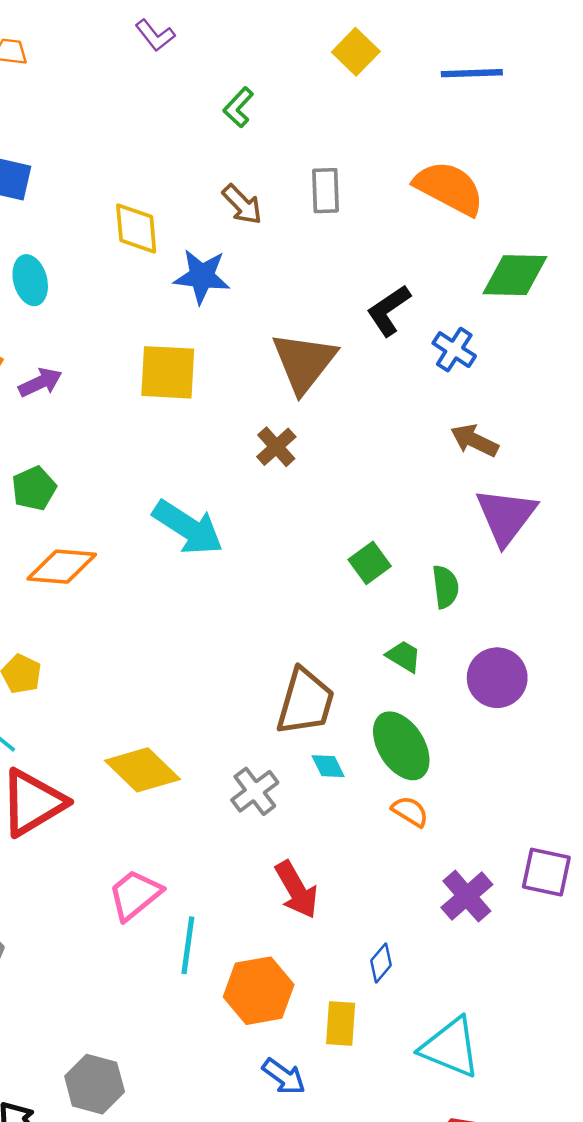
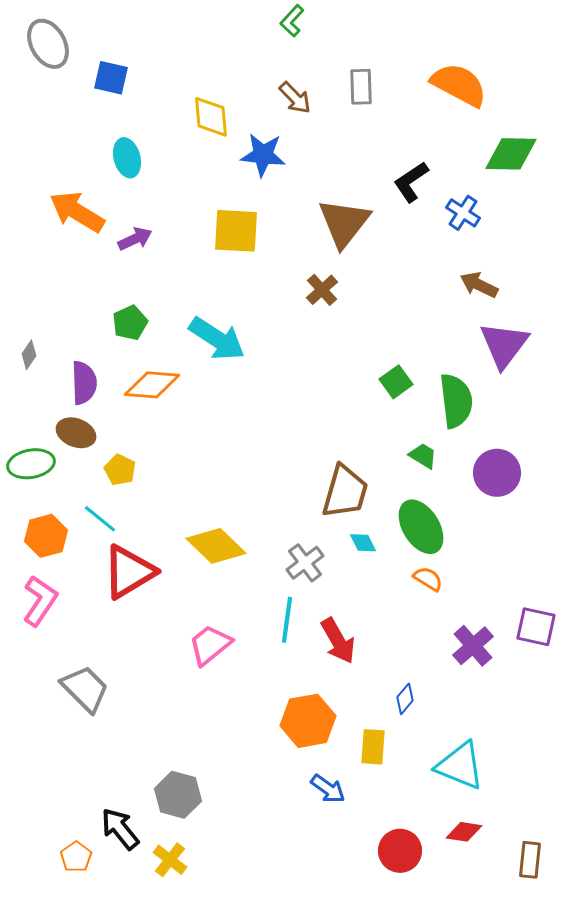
cyan arrow: (188, 528) -> (217, 339), moved
green semicircle: (445, 587) -> (456, 401), size x1.6
cyan line: (188, 945) -> (287, 620), moved

